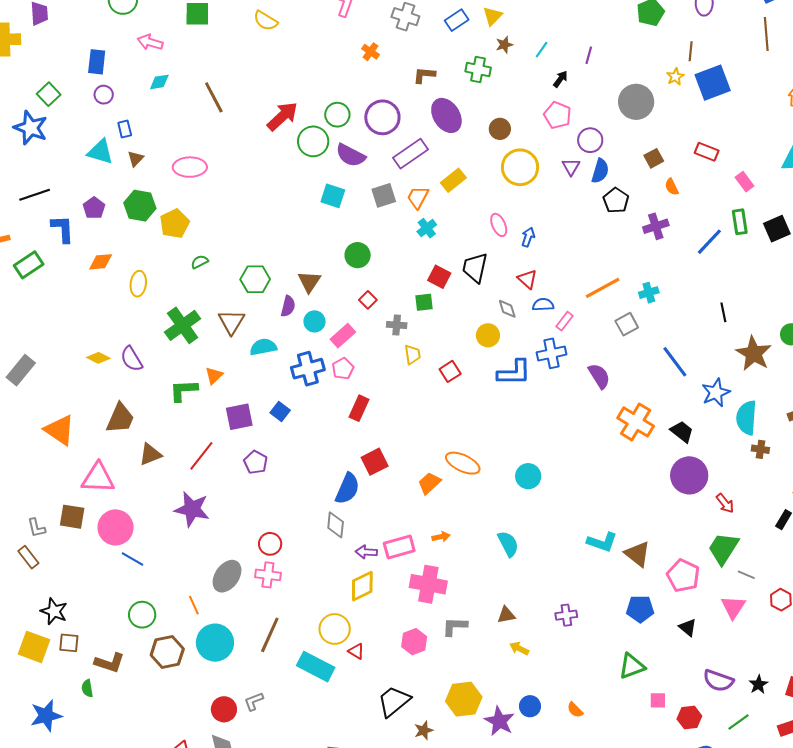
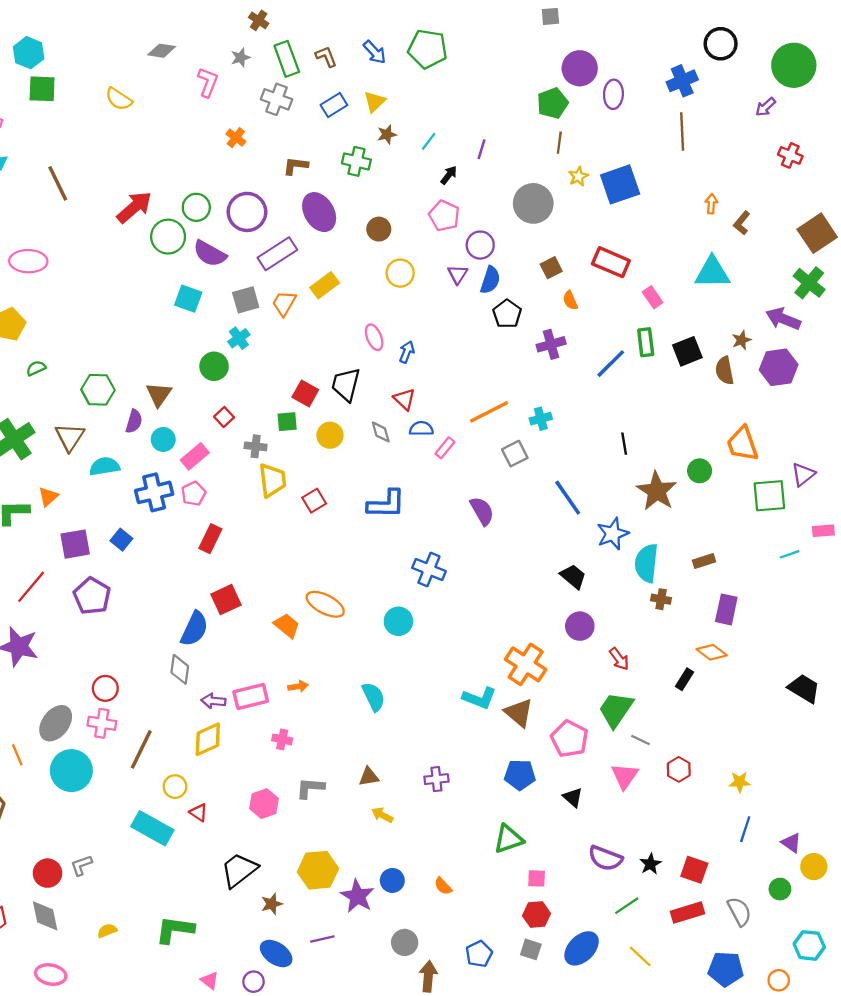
brown line: (691, 51) -> (559, 143), moved
red rectangle: (707, 152) -> (611, 262), size x1.4
yellow circle: (520, 167) -> (400, 273), size x0.7
cyan cross: (427, 228) -> (239, 338), moved
yellow circle: (488, 335) -> (330, 435), moved
blue cross: (552, 353) -> (429, 569), moved, turned 32
yellow trapezoid: (413, 355) -> (272, 480), size x1.5
orange cross: (636, 422) -> (526, 664), moved
purple pentagon: (256, 462) -> (92, 596), size x1.4
purple circle: (689, 475) -> (580, 626), size x0.7
orange trapezoid: (429, 483) -> (287, 626), turned 80
pink cross: (428, 584) -> (282, 739), size x0.5
yellow circle: (335, 629) -> (175, 787), size x0.7
brown line: (270, 635) -> (141, 749), moved
cyan circle: (215, 643) -> (71, 771), moved
red hexagon: (689, 718) -> (537, 915), moved

